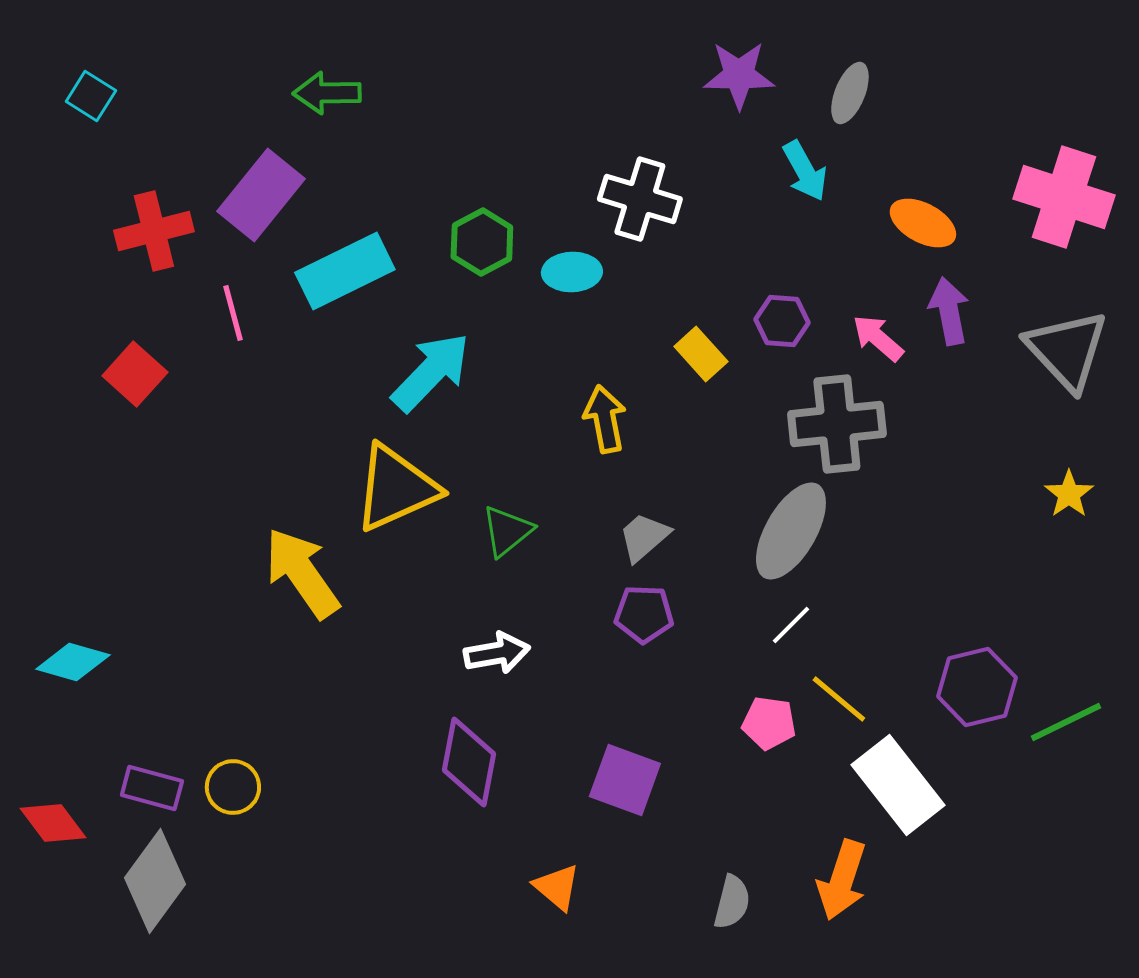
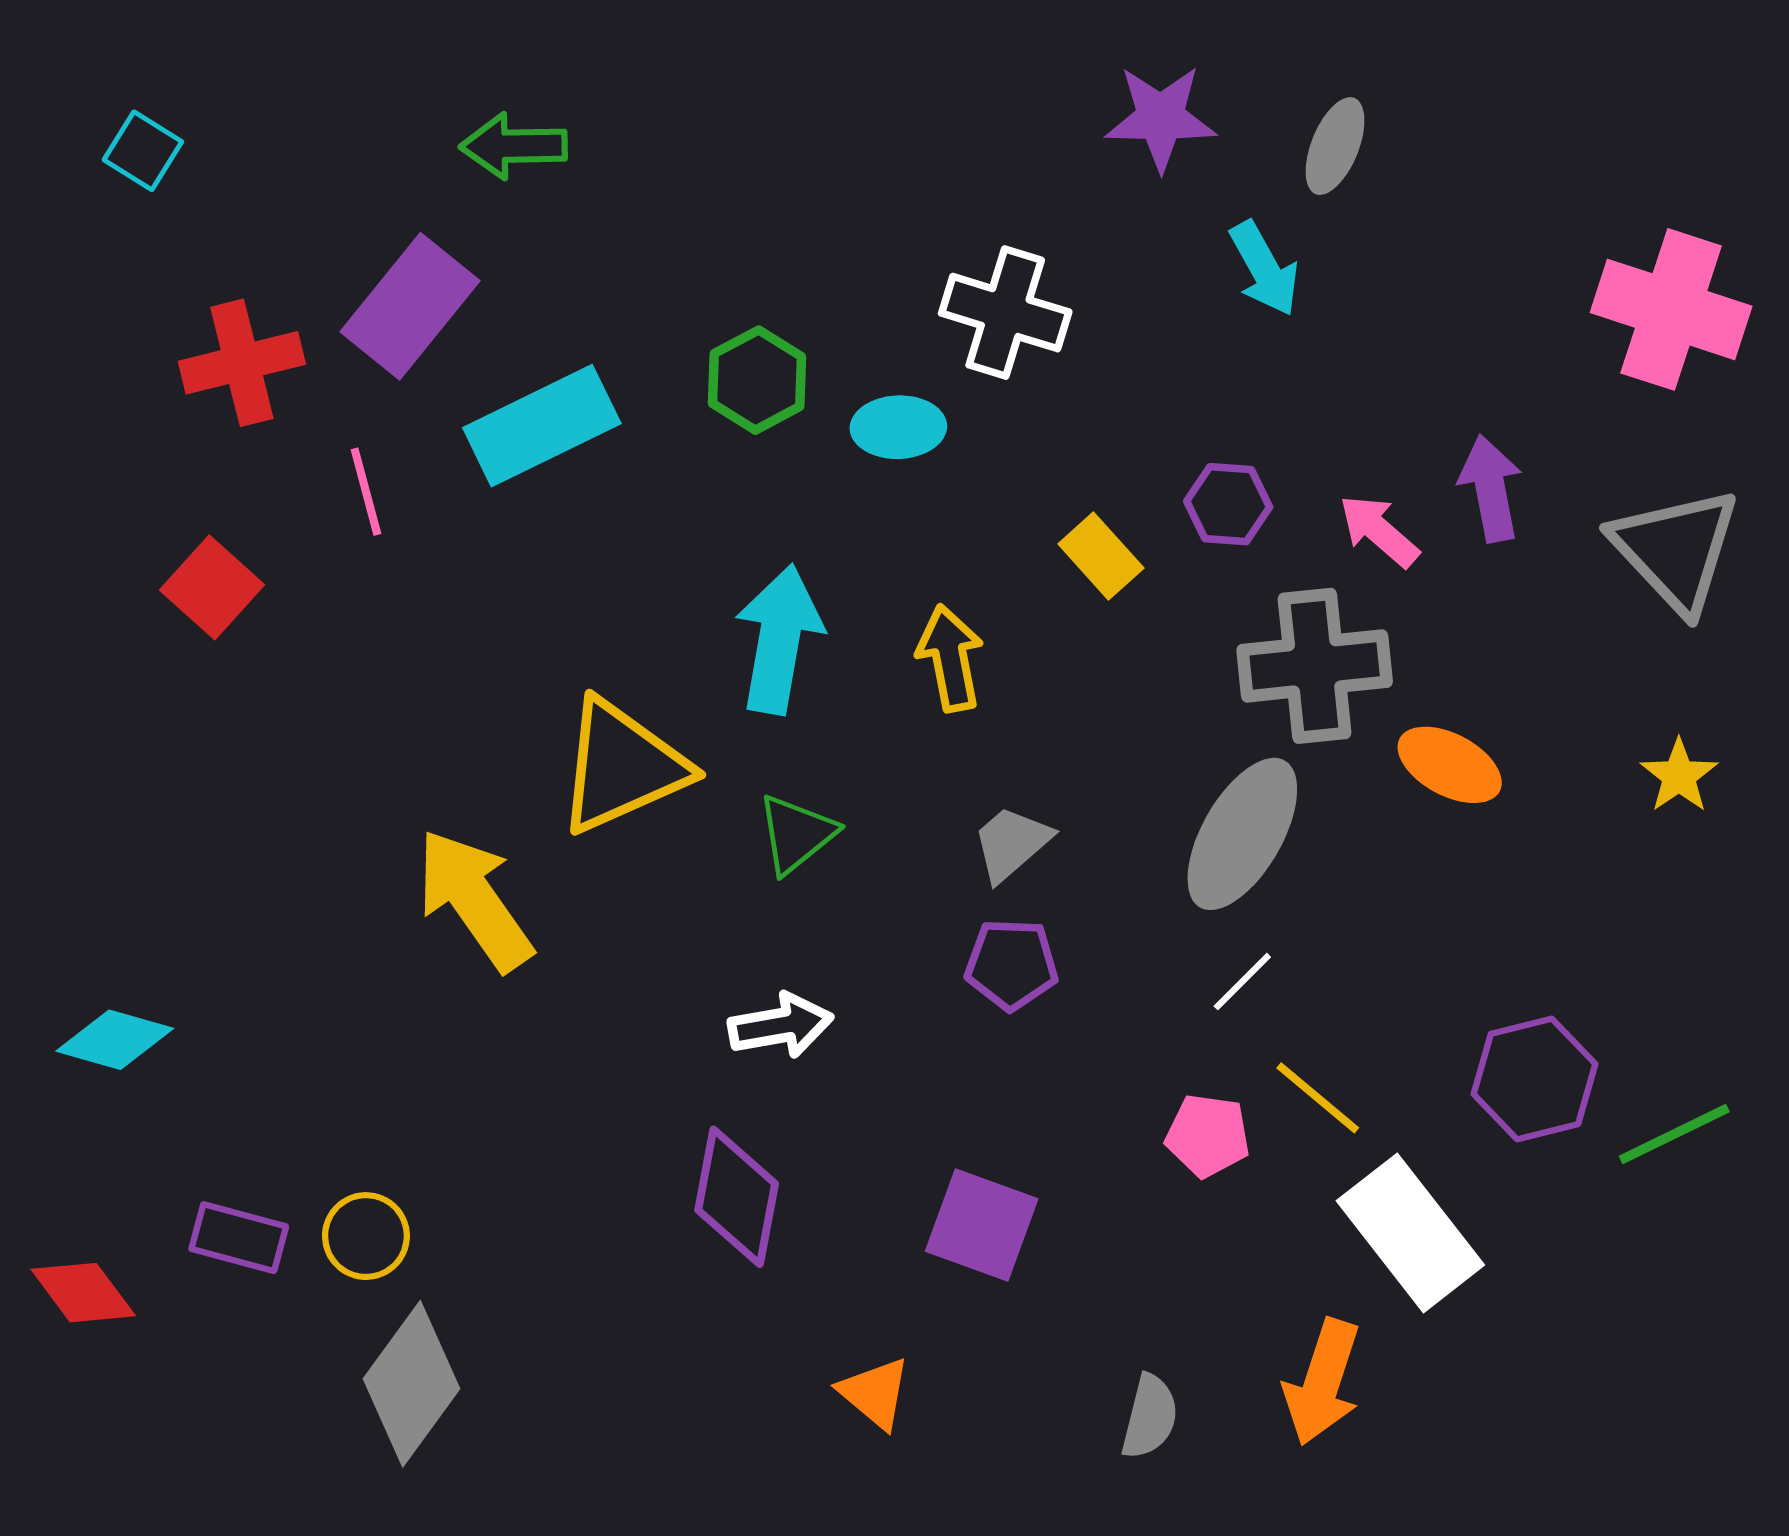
orange ellipse: (923, 223) -> (1450, 765), moved
cyan arrow: (431, 372) -> (779, 639), moved, turned -34
gray diamond: (155, 881) -> (411, 1384), moved

